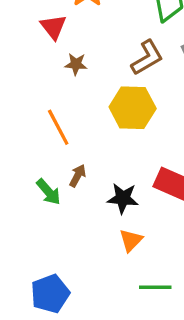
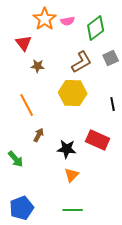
green arrow: (48, 192) -> (16, 159), moved
green line: (155, 287) -> (73, 210), moved

